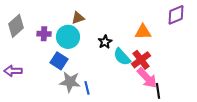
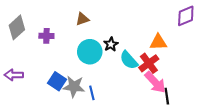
orange triangle: (143, 32) -> (158, 42), moved
cyan circle: (68, 37) -> (90, 52), moved
blue square: (59, 61) -> (57, 81), moved

